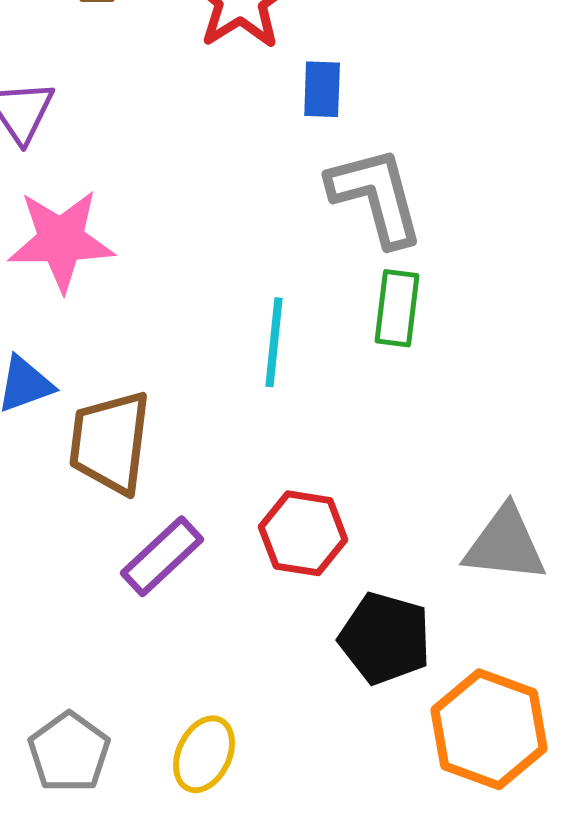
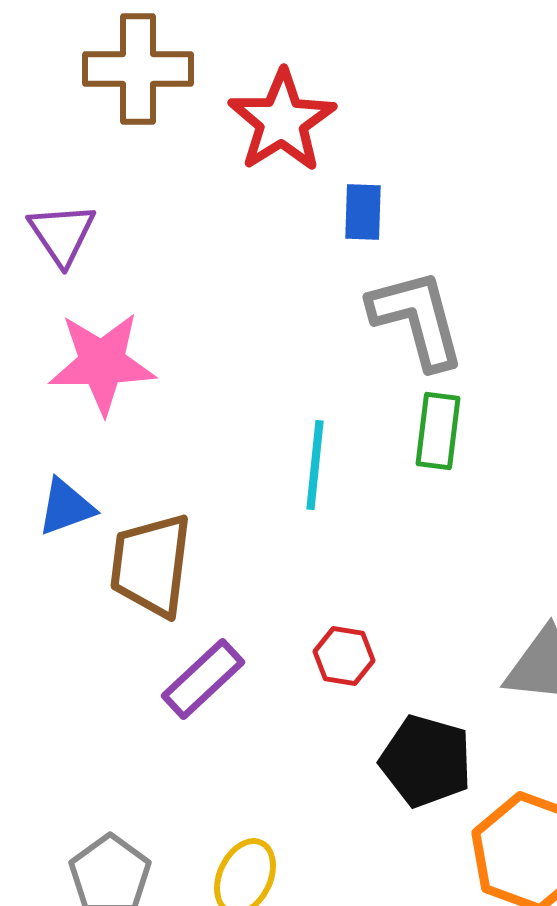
red hexagon: (303, 533) -> (344, 656), size x0.7

